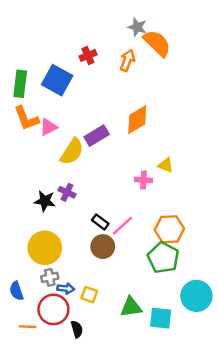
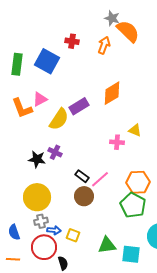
red cross: (88, 55) -> (72, 41), turned 32
orange L-shape: (26, 118) -> (22, 108), moved
orange line: (28, 327) -> (13, 259), moved

